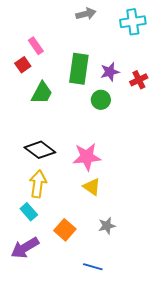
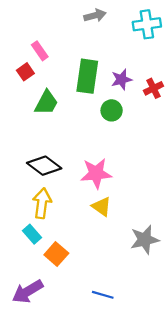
gray star: (107, 226) -> (145, 240), moved, size x1.5
orange square: (65, 230) -> (56, 254), moved
purple arrow: (25, 248) -> (28, 292), moved

